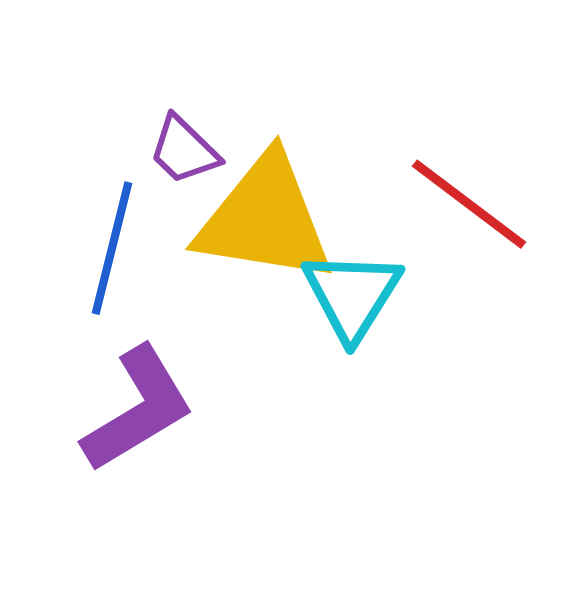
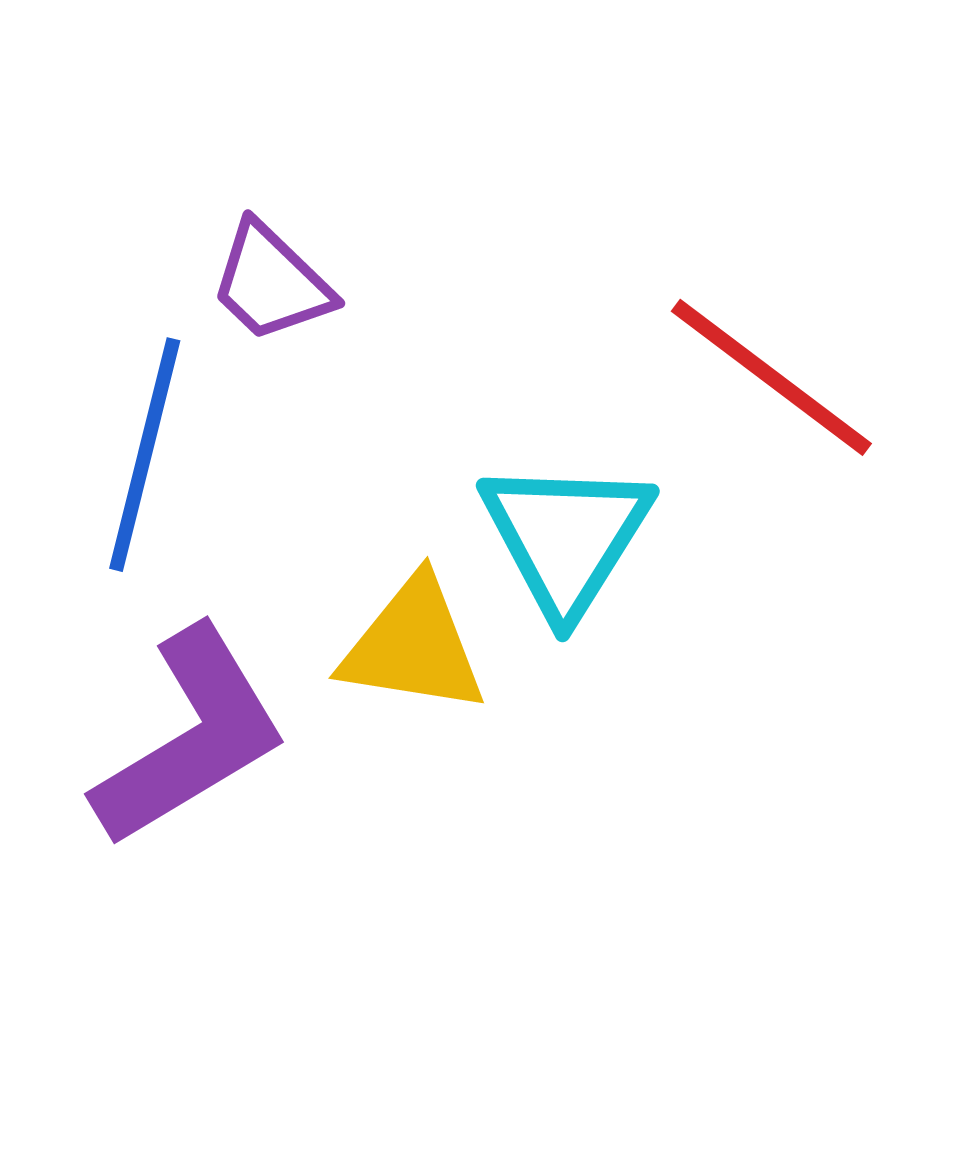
yellow triangle: (265, 219) -> (413, 646), moved, size x0.6

